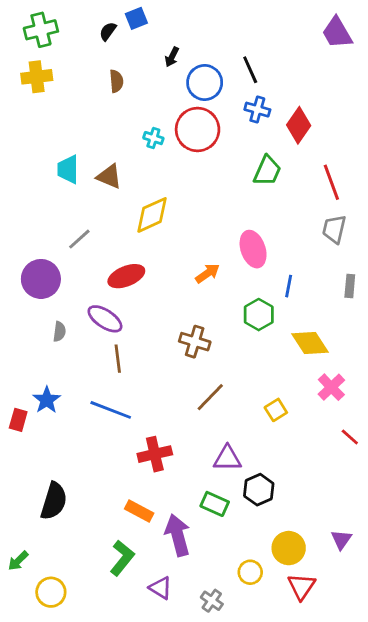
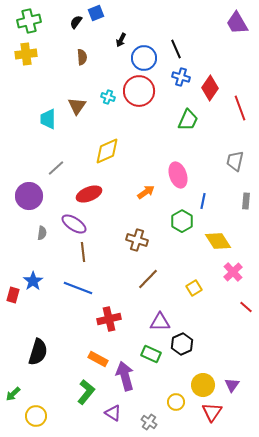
brown triangle: (109, 176) -> (77, 106), moved, turned 42
red line: (331, 182) -> (240, 108), moved
purple triangle: (341, 539) -> (232, 385), moved

